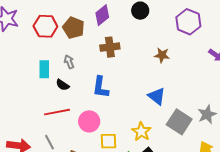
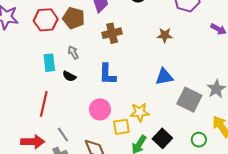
blue triangle: (157, 96) -> (164, 77), turned -42
red line: (57, 112) -> (44, 104), moved, turned -60
yellow star: (141, 132) -> (140, 112), moved, turned -30

